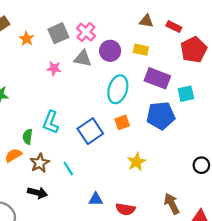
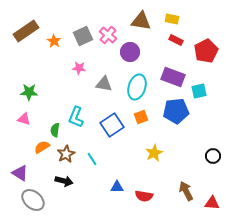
brown triangle: (146, 21) -> (141, 21), moved, size x1.5
red rectangle: (174, 27) -> (176, 40), moved
yellow rectangle: (141, 50) -> (172, 19), moved
gray triangle: (83, 58) -> (104, 84), moved

